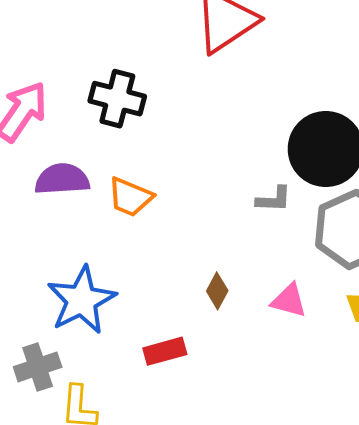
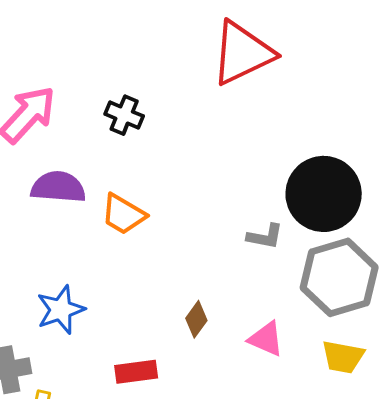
black cross: (117, 99) -> (124, 115), size x0.7
blue star: (82, 300) -> (61, 310), size x0.7

